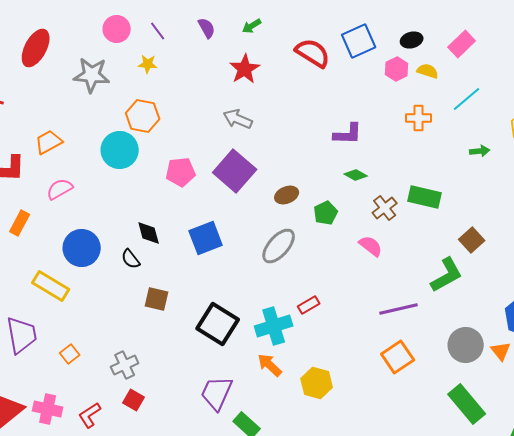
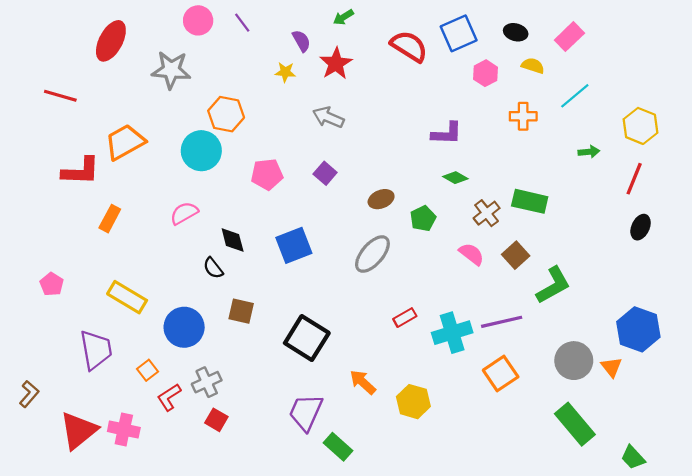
purple semicircle: (207, 28) -> (301, 41), moved
black ellipse: (412, 40) -> (516, 32), turned 30
yellow star: (148, 64) -> (285, 72), moved
pink hexagon: (397, 69) -> (486, 73), moved
orange trapezoid: (49, 142) -> (125, 142), size x1.4
purple square: (235, 171) -> (325, 173), size x0.5
pink semicircle: (60, 189) -> (184, 213), moved
orange rectangle: (20, 223) -> (110, 219), moved
brown square: (472, 240) -> (516, 255), moved
blue circle: (82, 248) -> (184, 327), moved
cyan cross: (274, 326) -> (452, 333), moved
red L-shape: (90, 415) -> (169, 397), moved

